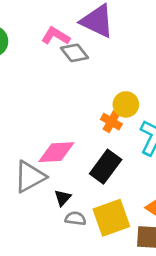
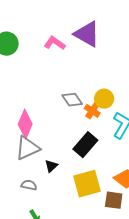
gray diamond: (74, 53) -> (72, 100), moved
pink diamond: (56, 152) -> (25, 124), moved, turned -68
gray semicircle: (75, 218) -> (29, 185), moved

